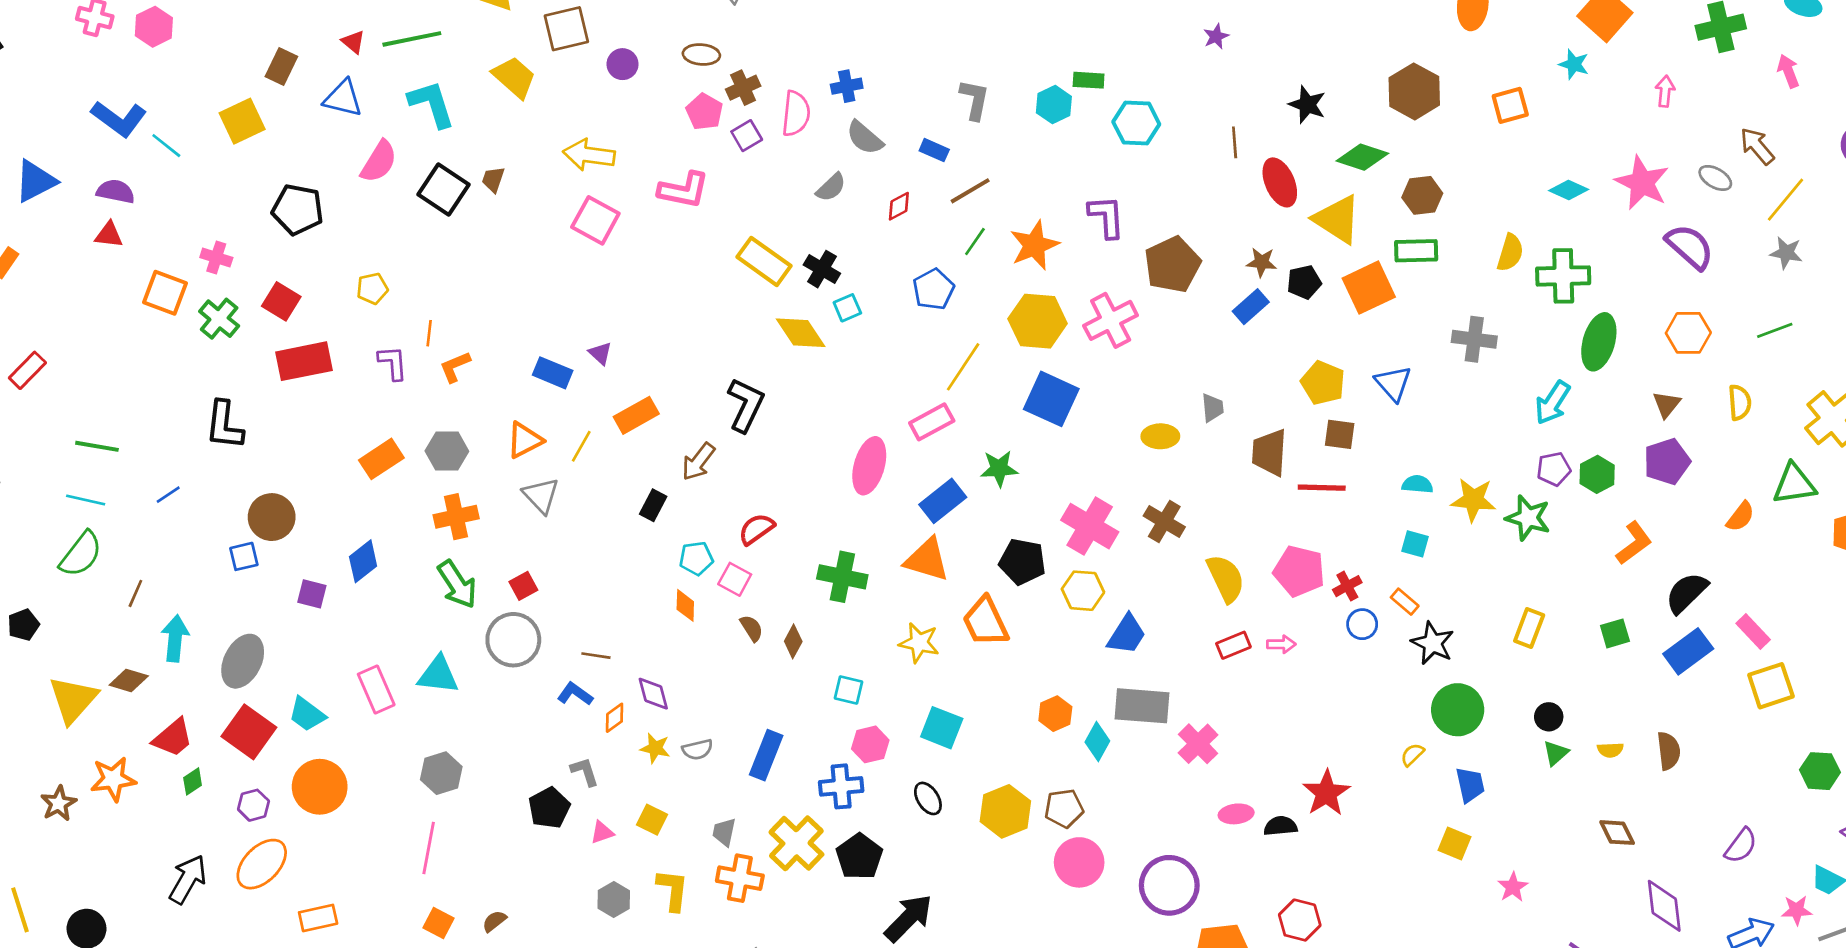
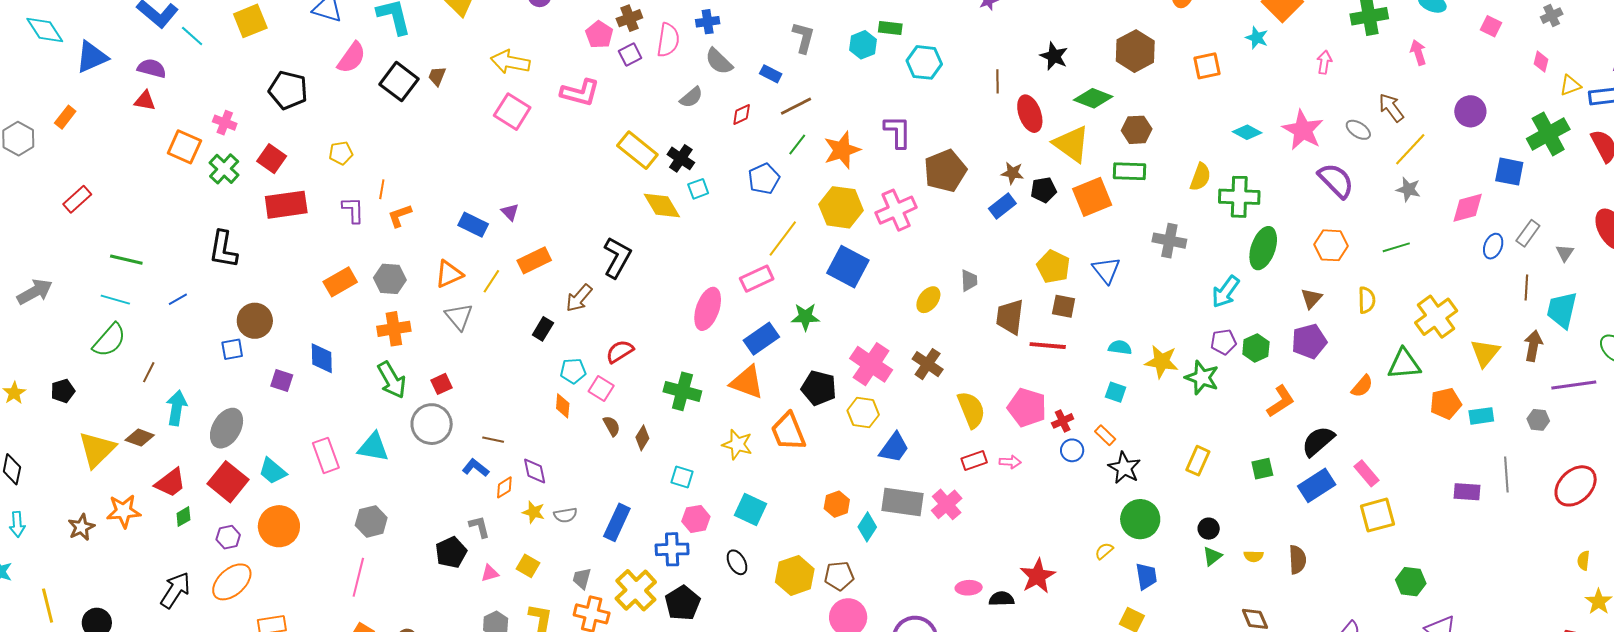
yellow ellipse: (1160, 436) -> (928, 300), turned -56
blue diamond: (363, 561) -> (322, 358), turned -56
pink cross: (1198, 744) -> (947, 504), moved

